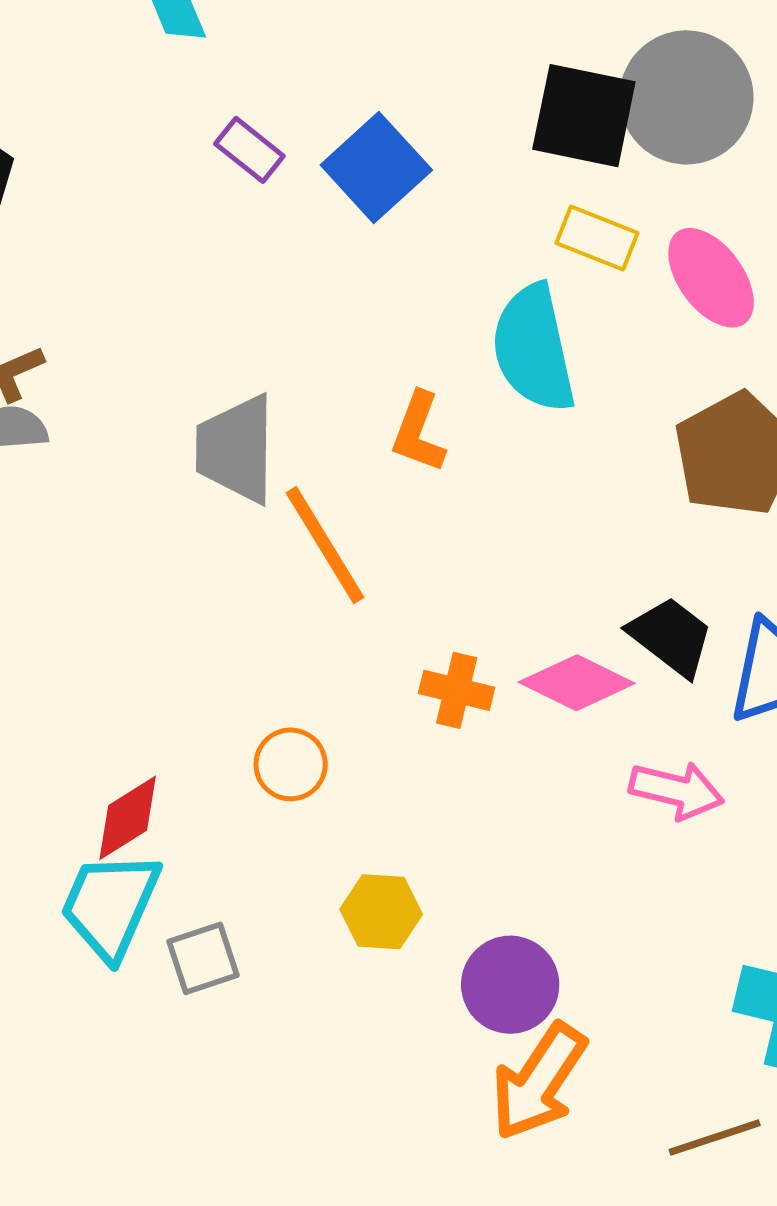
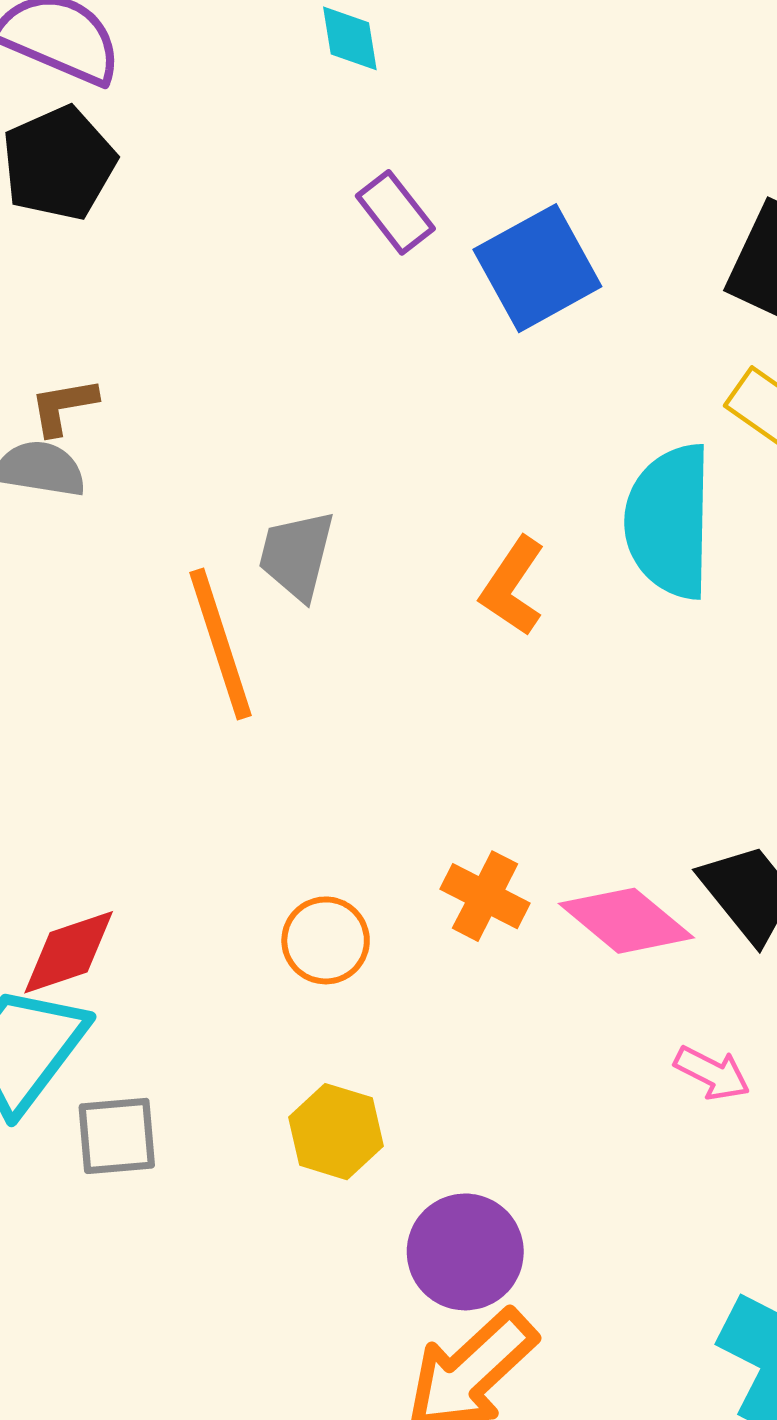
gray trapezoid: (236, 449) -> (297, 555), size x0.7
orange line: (325, 545) -> (220, 644), moved
orange circle: (291, 764) -> (326, 940), moved
pink arrow: (677, 790) -> (712, 1073), size x0.7

